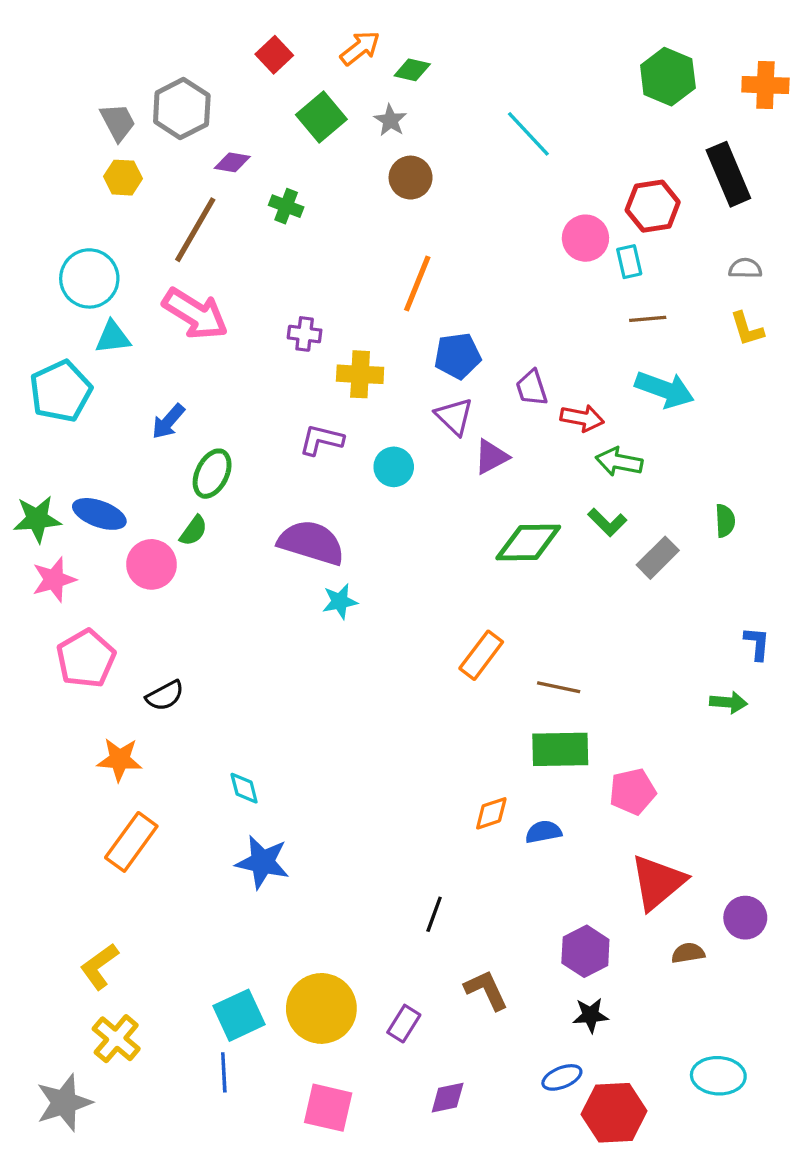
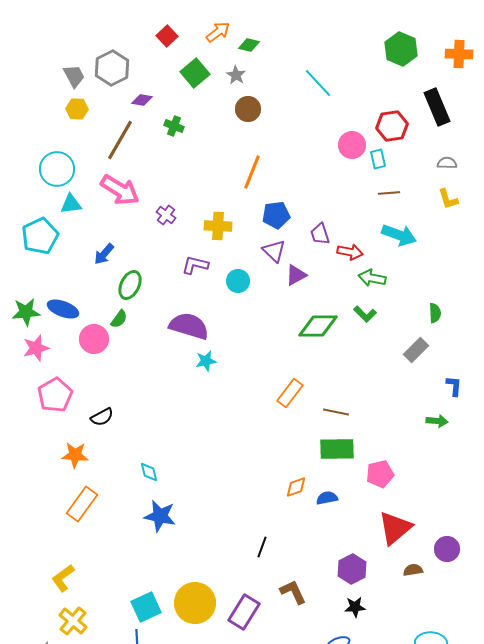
purple cross: (305, 334) -> (166, 215), moved, turned 30
gray rectangle: (658, 558) -> (416, 350), moved
purple rectangle: (404, 1024) -> (244, 612), size x1.6

